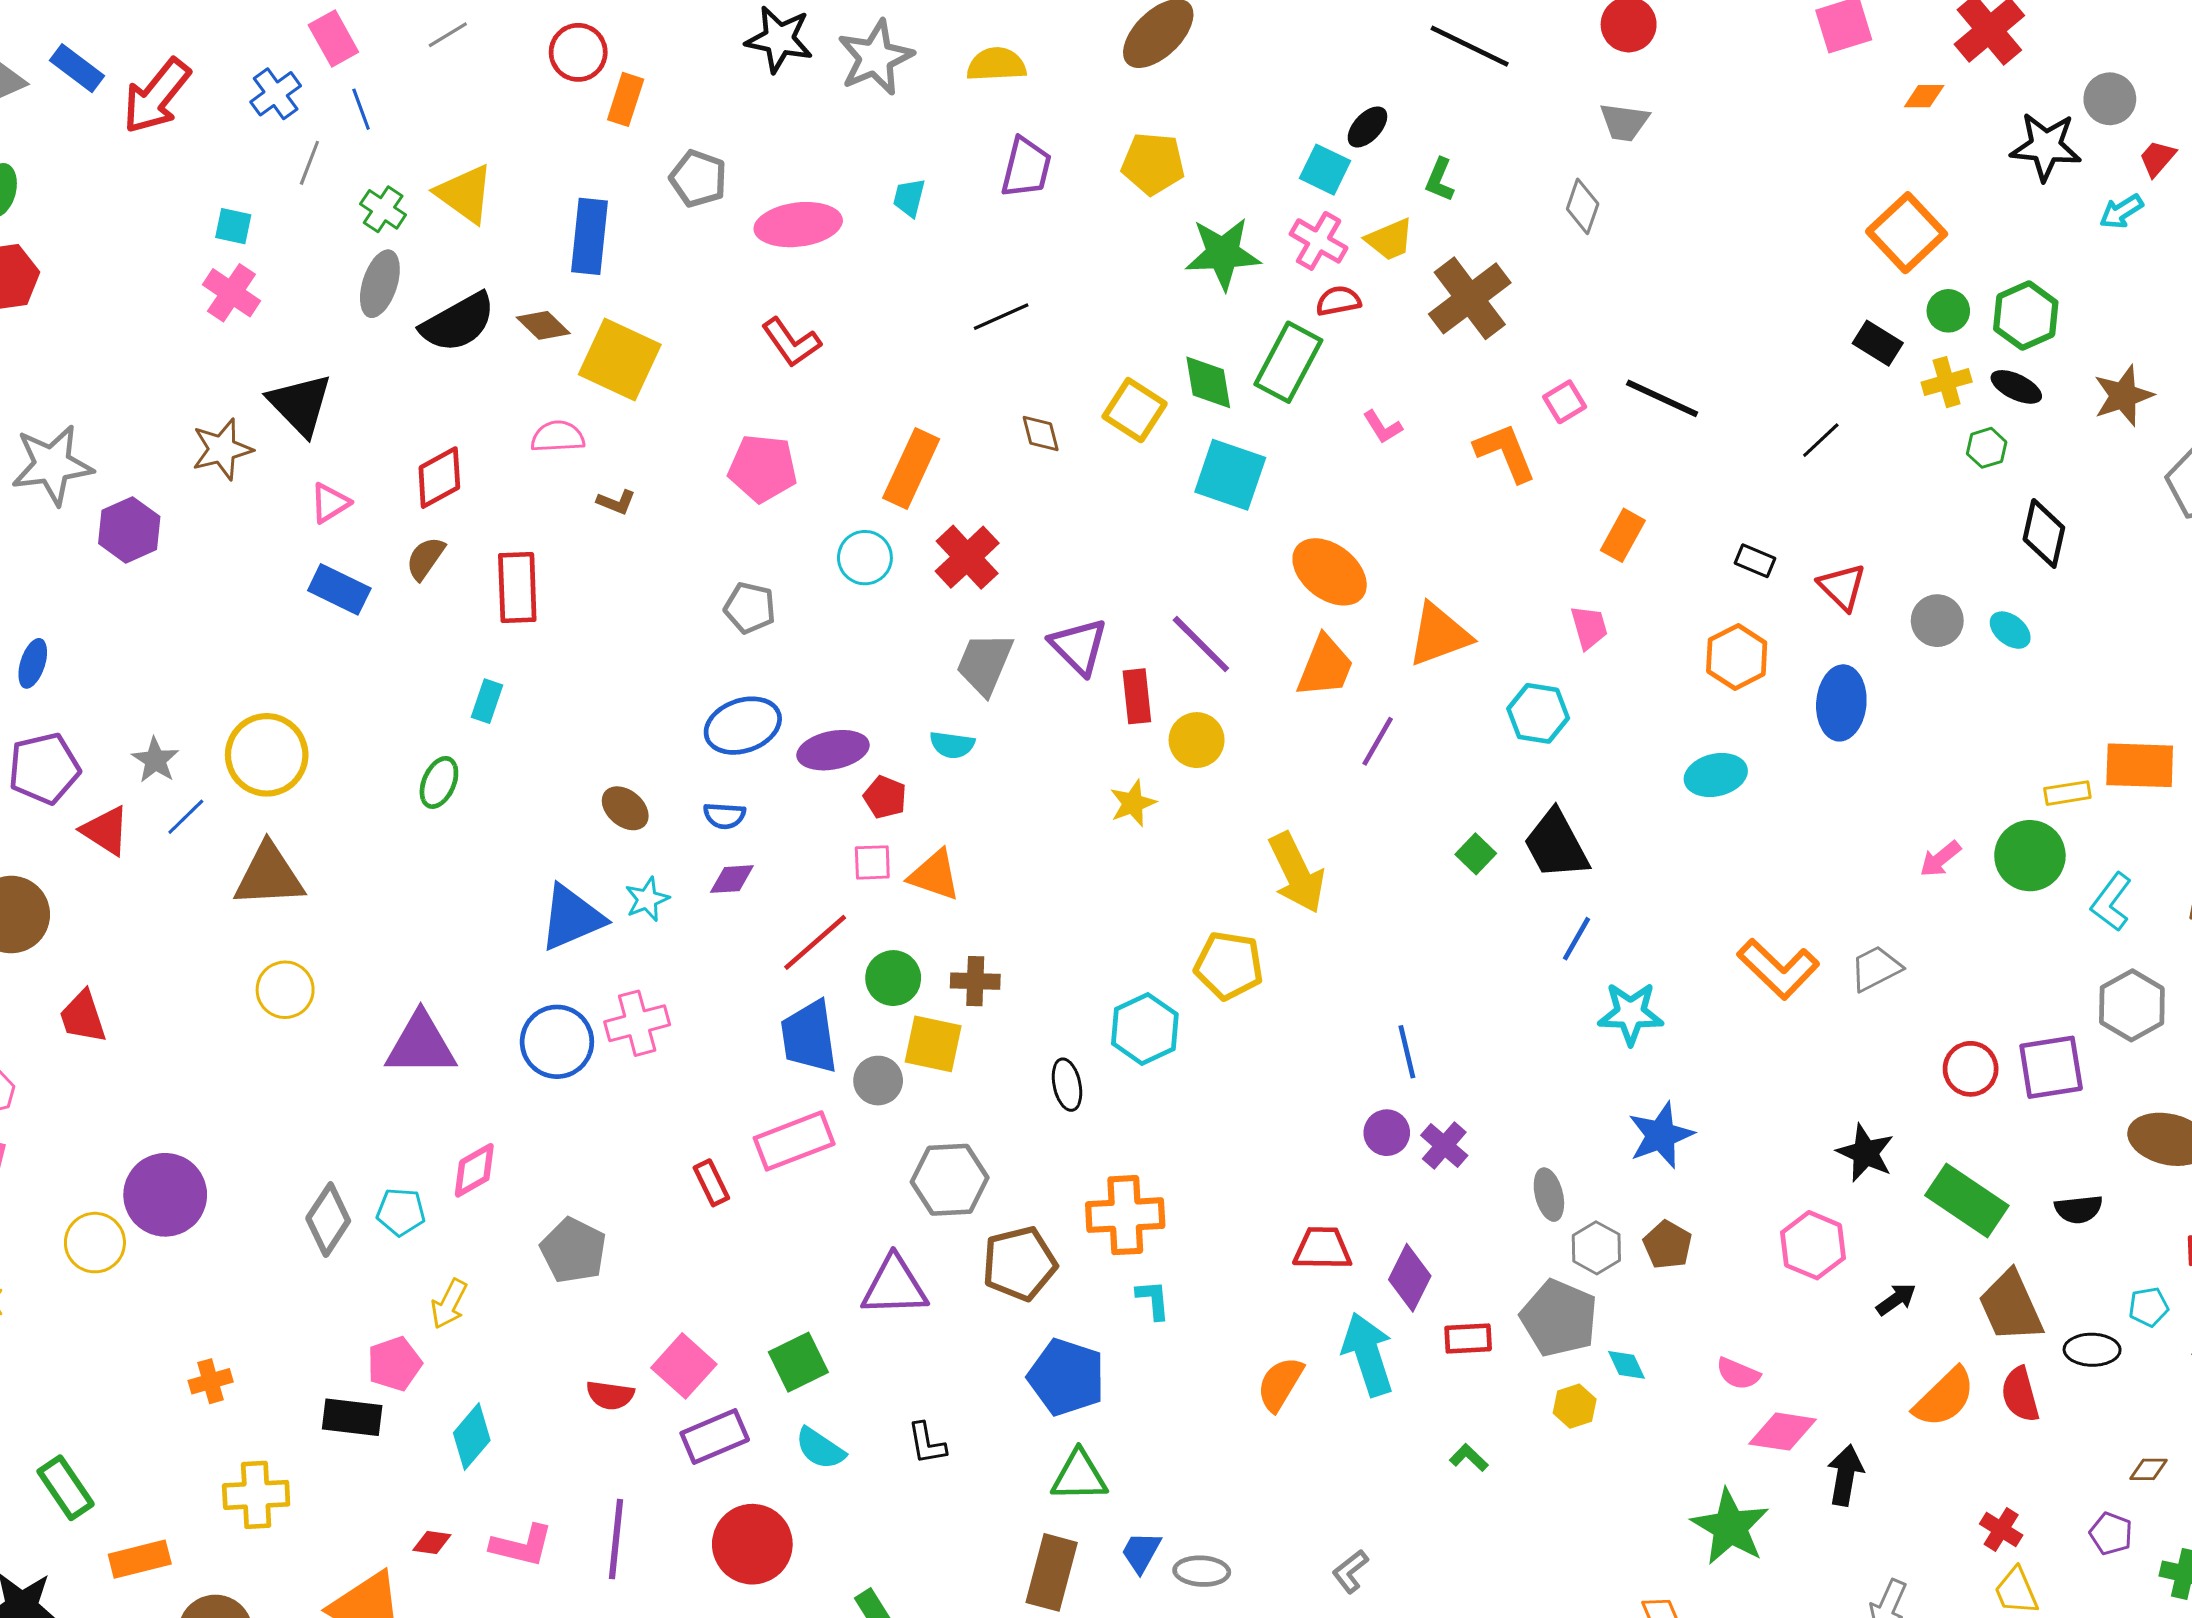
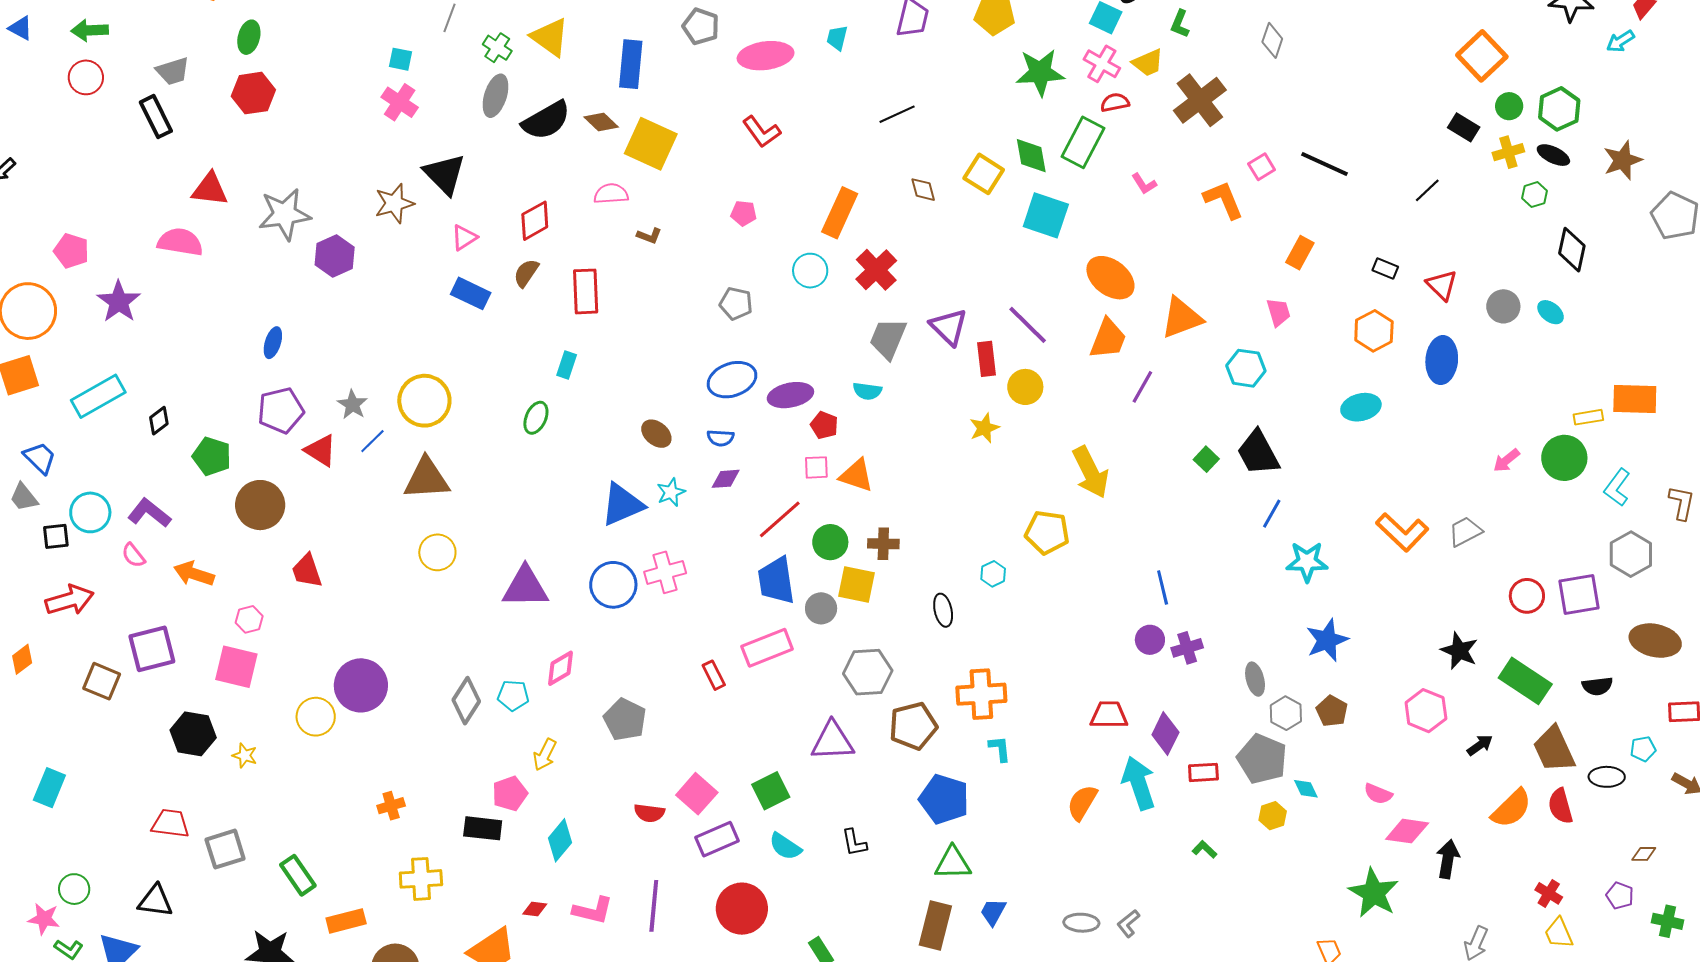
pink pentagon: (763, 468) -> (744, 213), size x0.6
cyan hexagon: (1145, 1029) -> (993, 574), size x0.6
purple cross: (1444, 1145) -> (1187, 648), turned 32
gray ellipse: (1202, 1571) -> (1081, 923), moved

